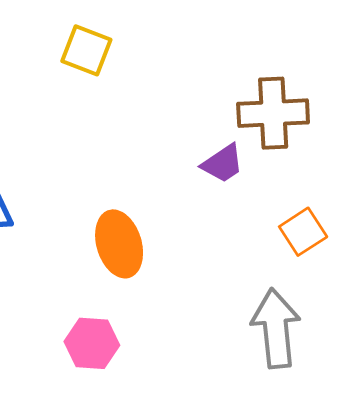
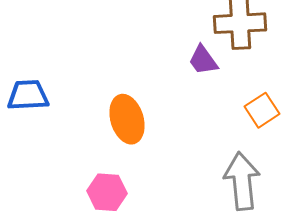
purple trapezoid: (223, 164) -> (203, 60), turned 88

